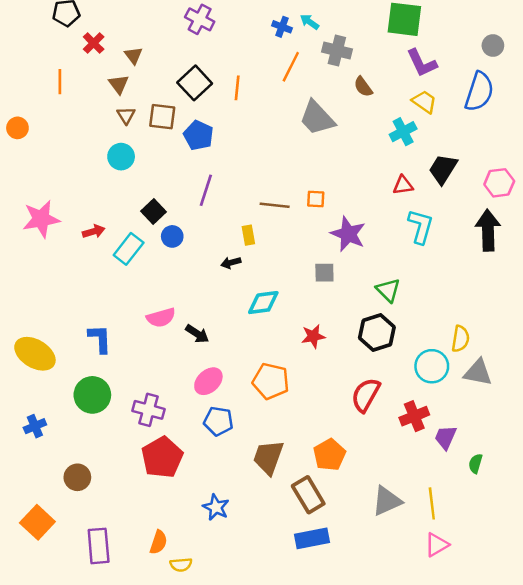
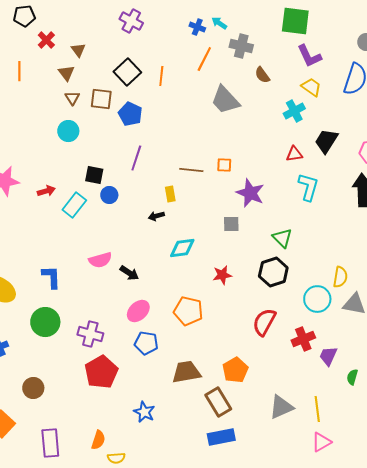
black square: (153, 211) -> (94, 175), turned -36
brown trapezoid: (268, 457) -> (186, 372), turned 60

